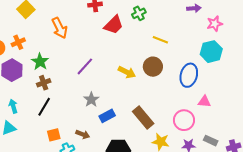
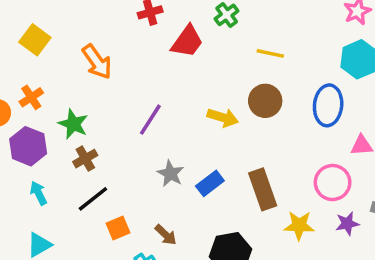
cyan arrow: (13, 106) -> (39, 193), moved
black line: (44, 107) -> (93, 199), turned 30
blue rectangle: (107, 116) -> (210, 183), moved
brown rectangle: (143, 117) -> (263, 189), turned 30
brown arrow: (83, 134) -> (166, 235), turned 32
orange square: (54, 135) -> (118, 228), moved

